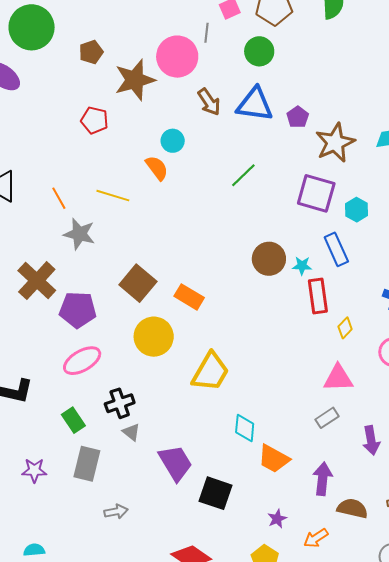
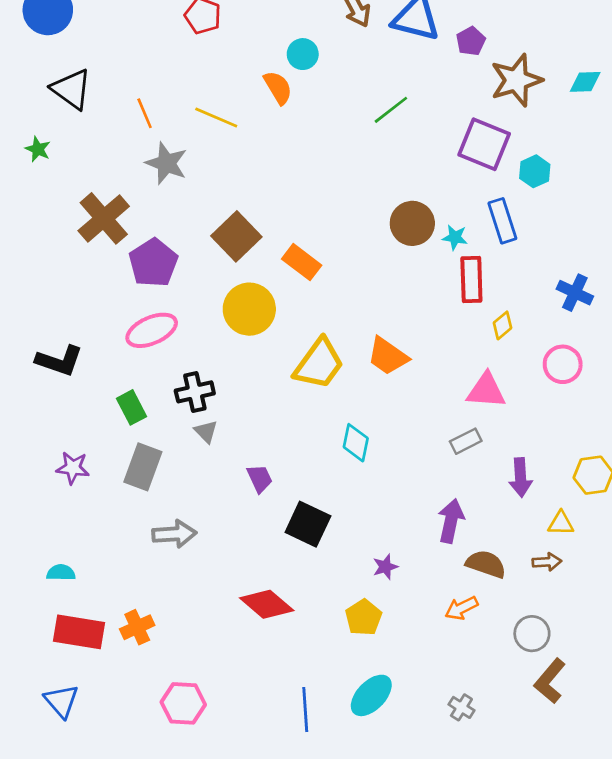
purple pentagon: (78, 310) -> (153, 263), turned 30
orange trapezoid: (274, 459) -> (388, 356), moved
purple trapezoid: (175, 463) -> (260, 478), size x0.6
gray arrow: (116, 512) -> (174, 534), size x1.4
orange arrow: (316, 538) -> (461, 608), moved

